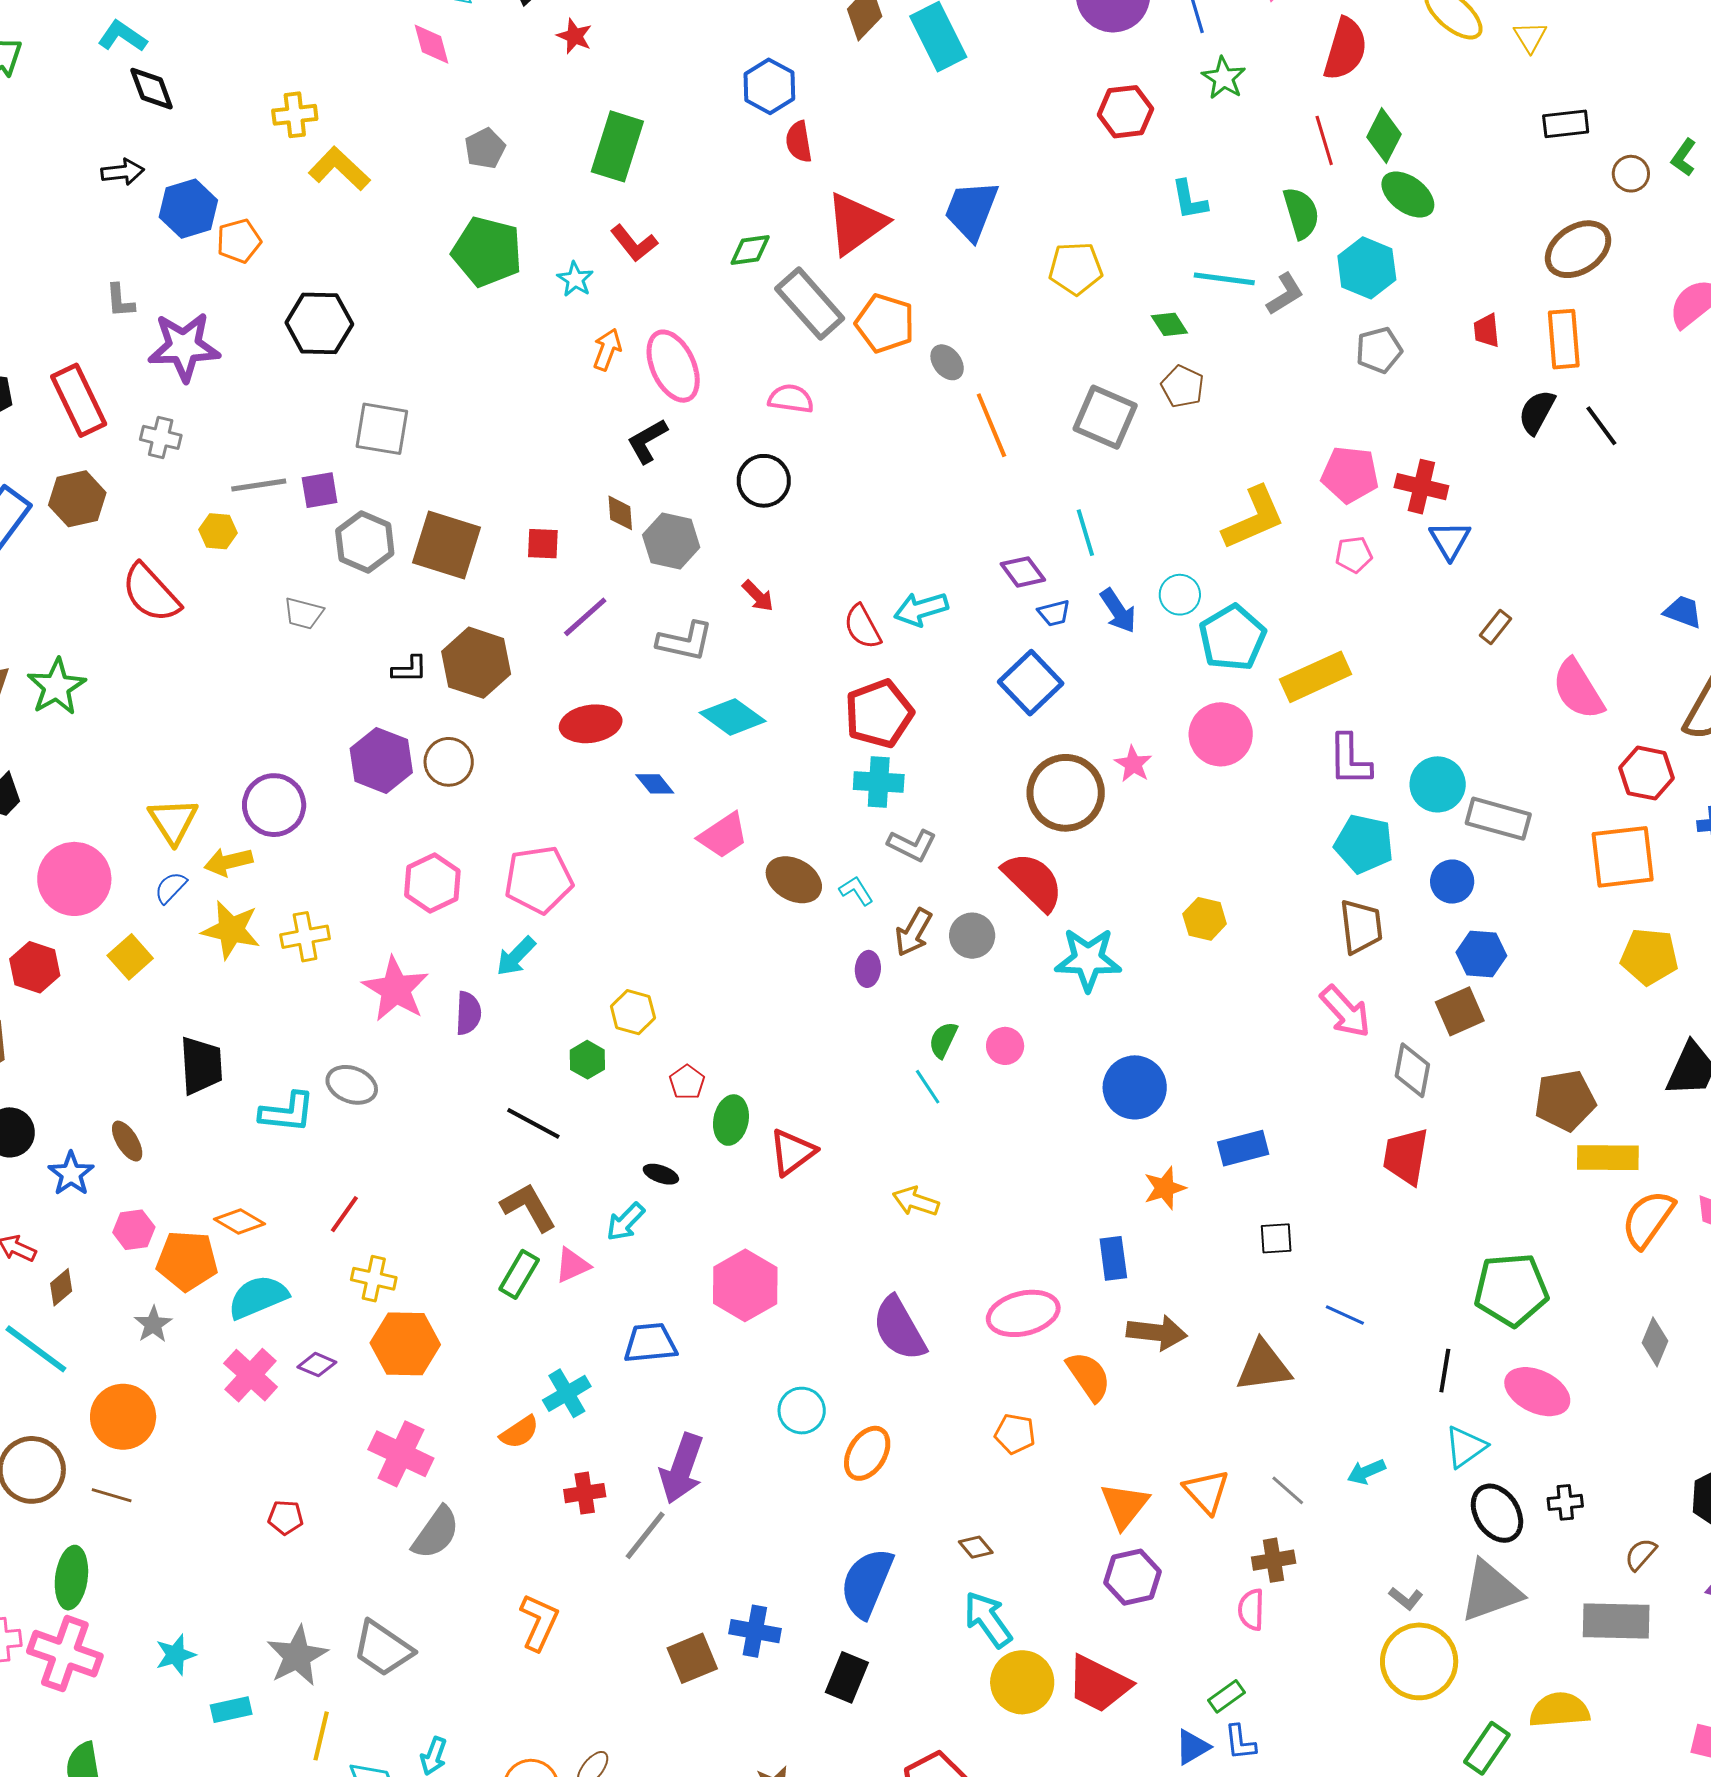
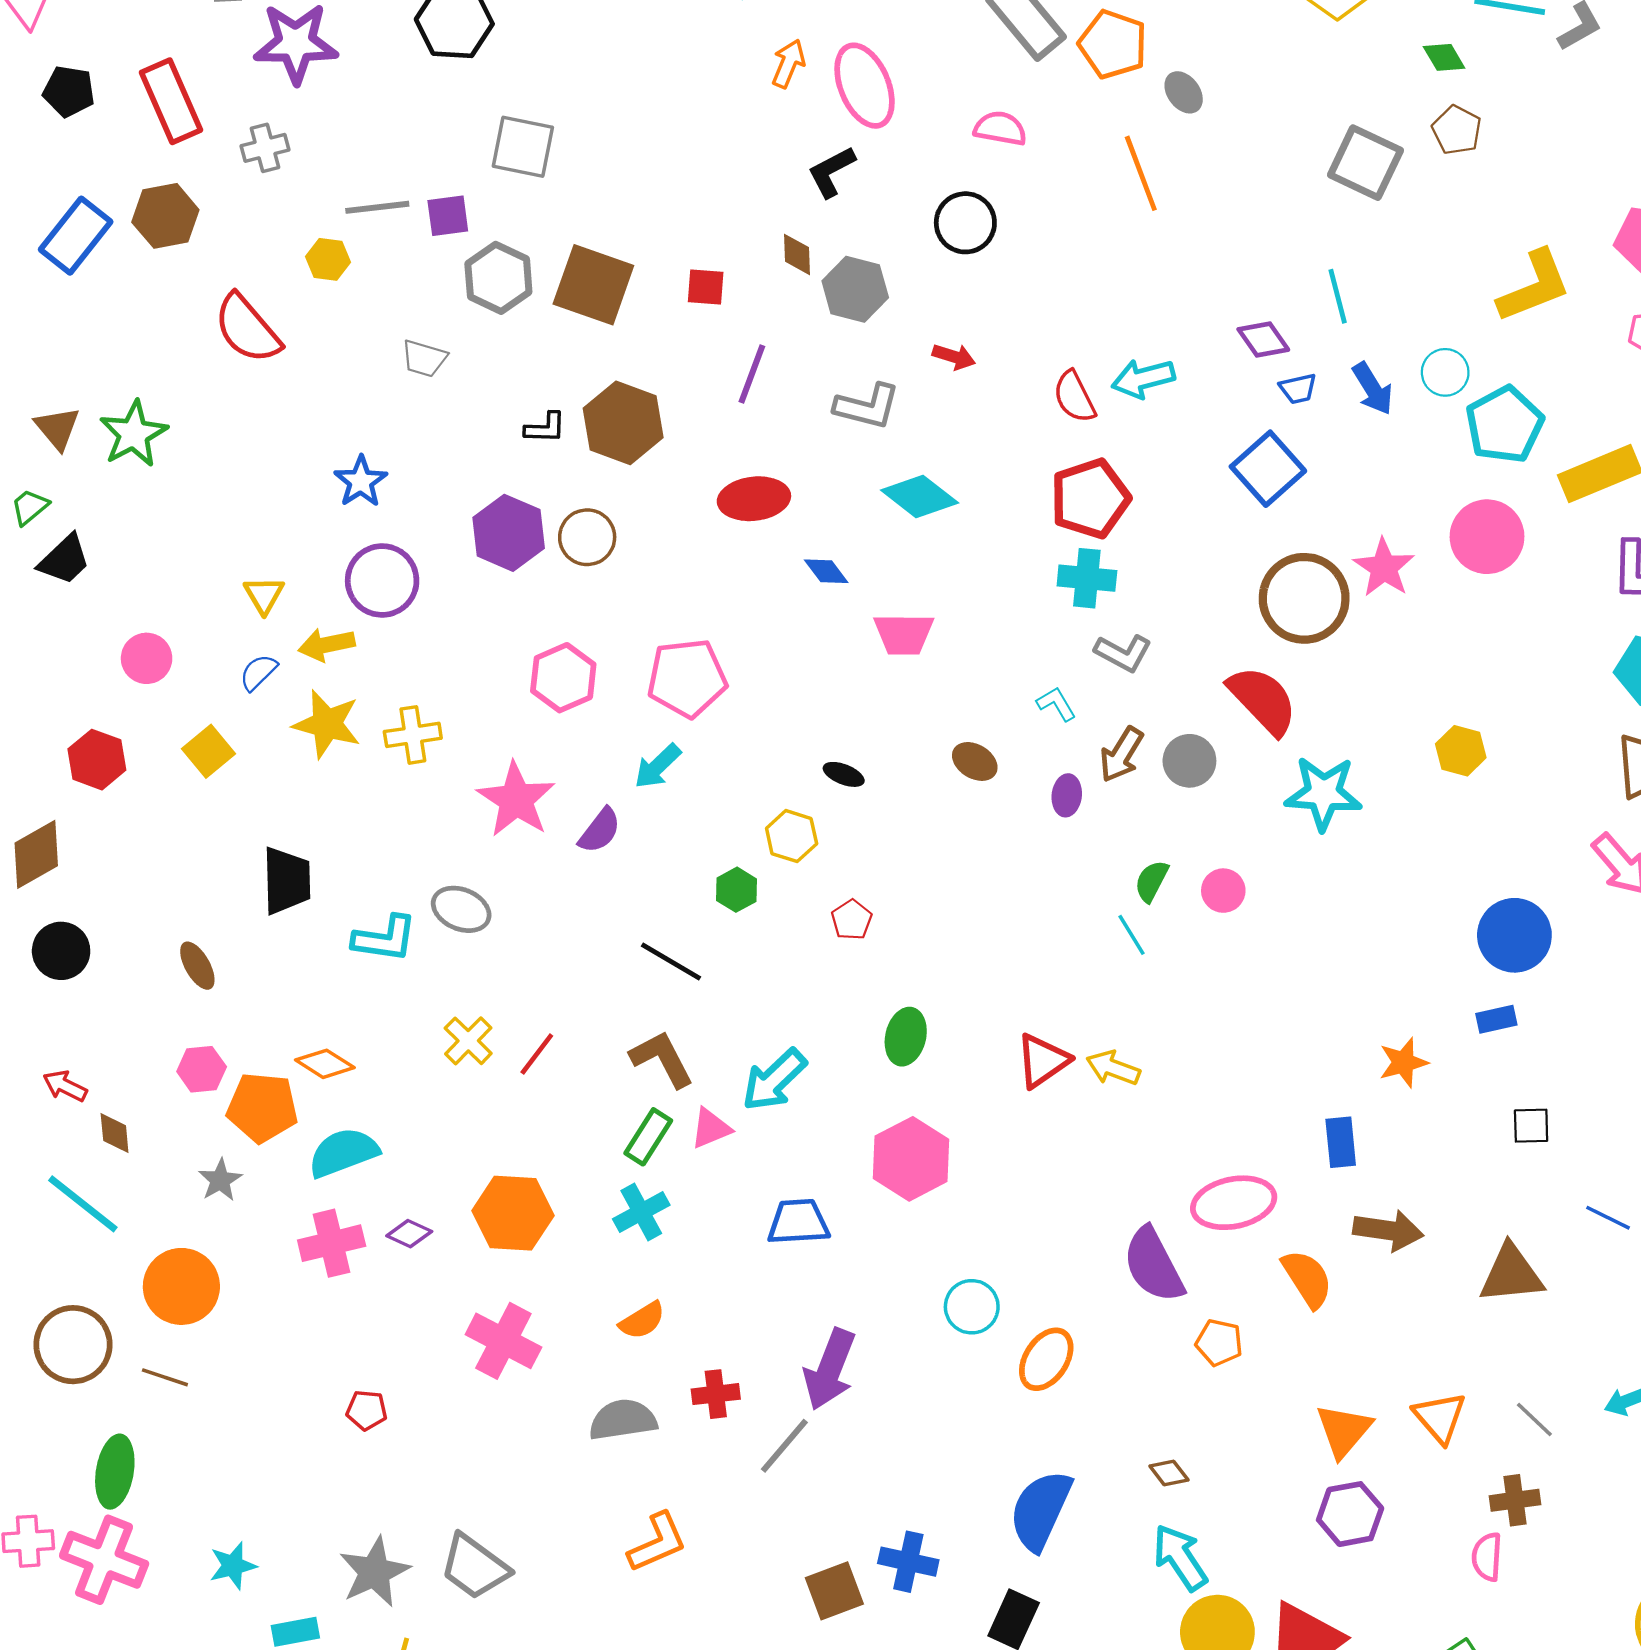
orange line: (991, 425) -> (1141, 173), moved
gray cross: (161, 437) -> (265, 148), turned -30
red arrow: (758, 596) -> (954, 357), turned -30
purple line: (585, 617) -> (752, 374), turned -30
pink star: (1133, 764) -> (1384, 568), size x1.4
yellow triangle: (173, 821) -> (264, 595), size x0.7
pink trapezoid: (723, 835) -> (904, 634), turned 32
pink circle: (74, 879) -> (147, 658), size x0.6
brown ellipse: (794, 880) -> (975, 761), moved, size x0.7
purple semicircle: (468, 1013) -> (600, 831), turned 33
blue circle: (1135, 1087) -> (1514, 935), moved
green ellipse: (731, 1120) -> (906, 1037), moved
blue rectangle: (1243, 1148) -> (1496, 1019), size x0.7
red triangle: (792, 1152) -> (1043, 1061), moved
blue star: (71, 1174) -> (361, 481), moved
black ellipse: (661, 1174) -> (844, 774), moved
red line: (344, 1214) -> (537, 1054), moved
cyan arrow: (625, 1222) -> (774, 1080), size x1.4
yellow cross: (374, 1279) -> (468, 1041), moved, turned 30
brown diamond: (61, 1287) -> (115, 1133), turned -57
purple semicircle: (899, 1329) -> (1153, 1265), moved
pink cross: (251, 1375) -> (332, 1243), turned 32
cyan cross: (567, 1393) -> (641, 1212), moved
gray semicircle: (436, 1533) -> (623, 1420), moved, turned -136
orange L-shape: (539, 1622) -> (657, 1542), turned 40

